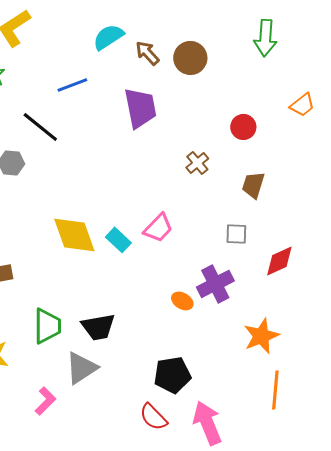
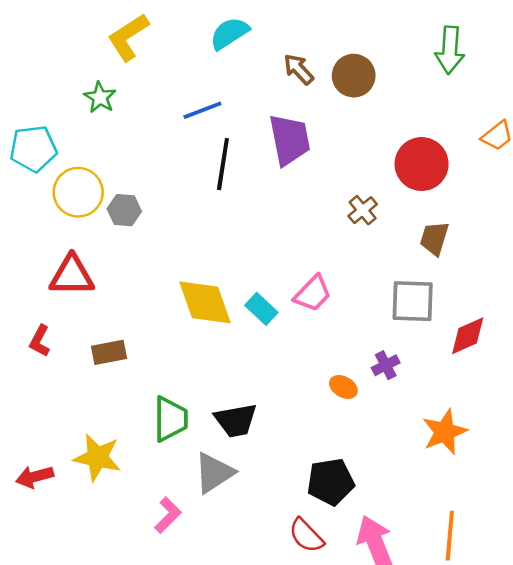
cyan semicircle: (108, 37) -> (229, 33), moved
black line: (40, 127) -> (223, 164), moved, turned 60
red circle: (243, 127) -> (422, 164), size x1.6
gray square: (236, 234) -> (413, 301), size x1.6
purple cross: (215, 284) -> (386, 365), size x0.6
orange line: (275, 390) -> (450, 536), moved

